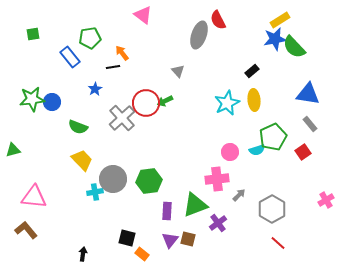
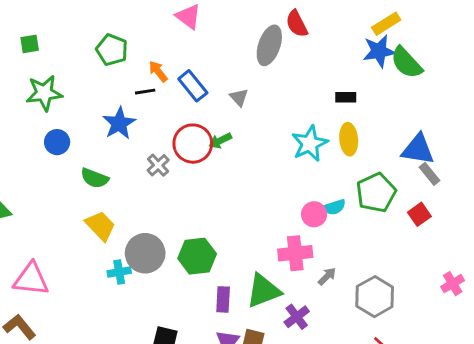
green pentagon: (90, 38) -> (112, 50), turned 30
blue rectangle: (70, 57) -> (193, 86), moved
black rectangle: (252, 71) -> (346, 97), turned 40
blue star: (95, 89) -> (119, 123), size x1.6
blue triangle: (308, 94) -> (418, 149), moved
green star: (32, 99) -> (44, 93), moved
gray cross: (122, 118) -> (158, 165), size x0.6
cyan semicircle: (257, 150) -> (334, 207), moved

